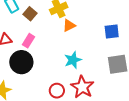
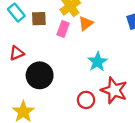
brown square: (30, 14) -> (39, 19), turned -32
pink rectangle: (28, 41) -> (63, 29), moved

